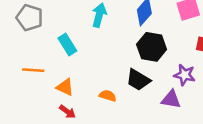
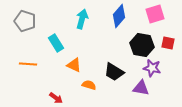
black hexagon: (152, 47) -> (142, 45), moved
orange triangle: (65, 87) -> (74, 65), moved

